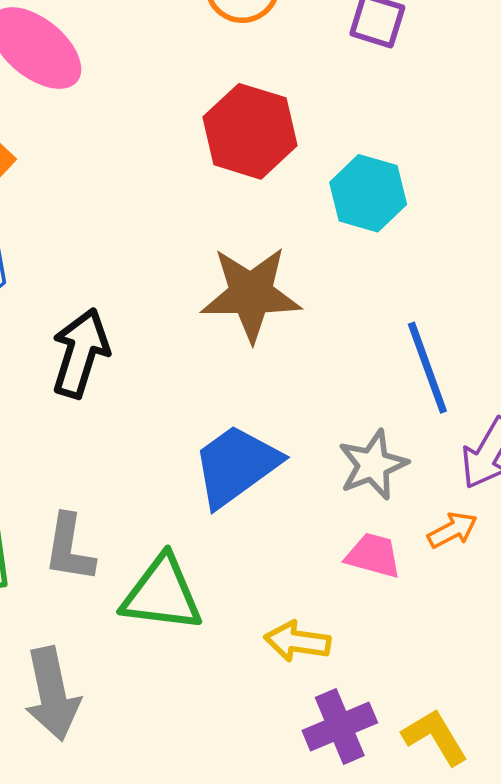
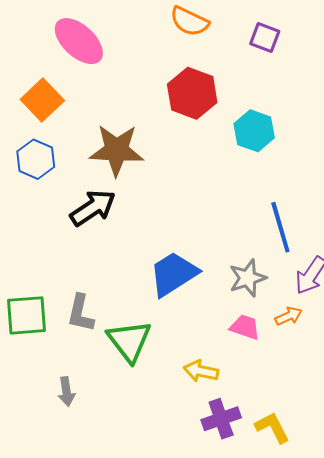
brown star: (251, 294) -> (117, 150), moved
black arrow: (80, 353) -> (93, 208), turned 36
green triangle: (162, 594) -> (129, 341), turned 42
gray arrow: (52, 694) -> (66, 391), size x0.6

